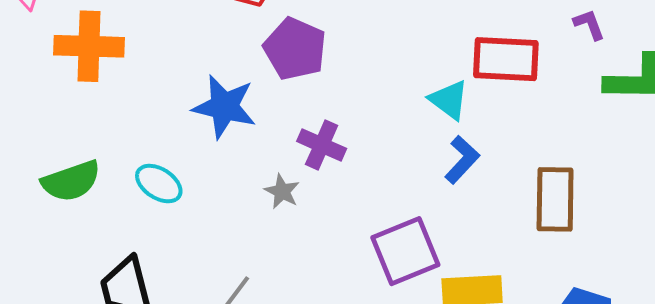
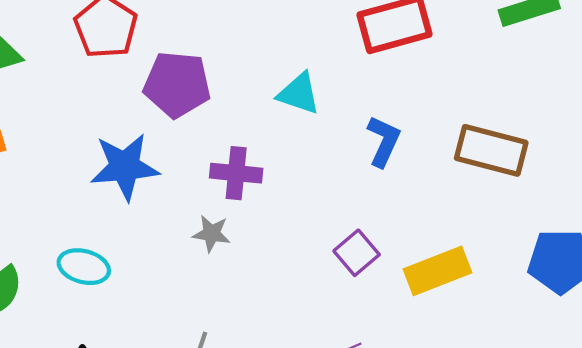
cyan triangle: (449, 100) -> (299, 93), moved
brown rectangle: (555, 199) -> (491, 150), turned -58
purple square: (405, 251) -> (357, 253), size x0.6

